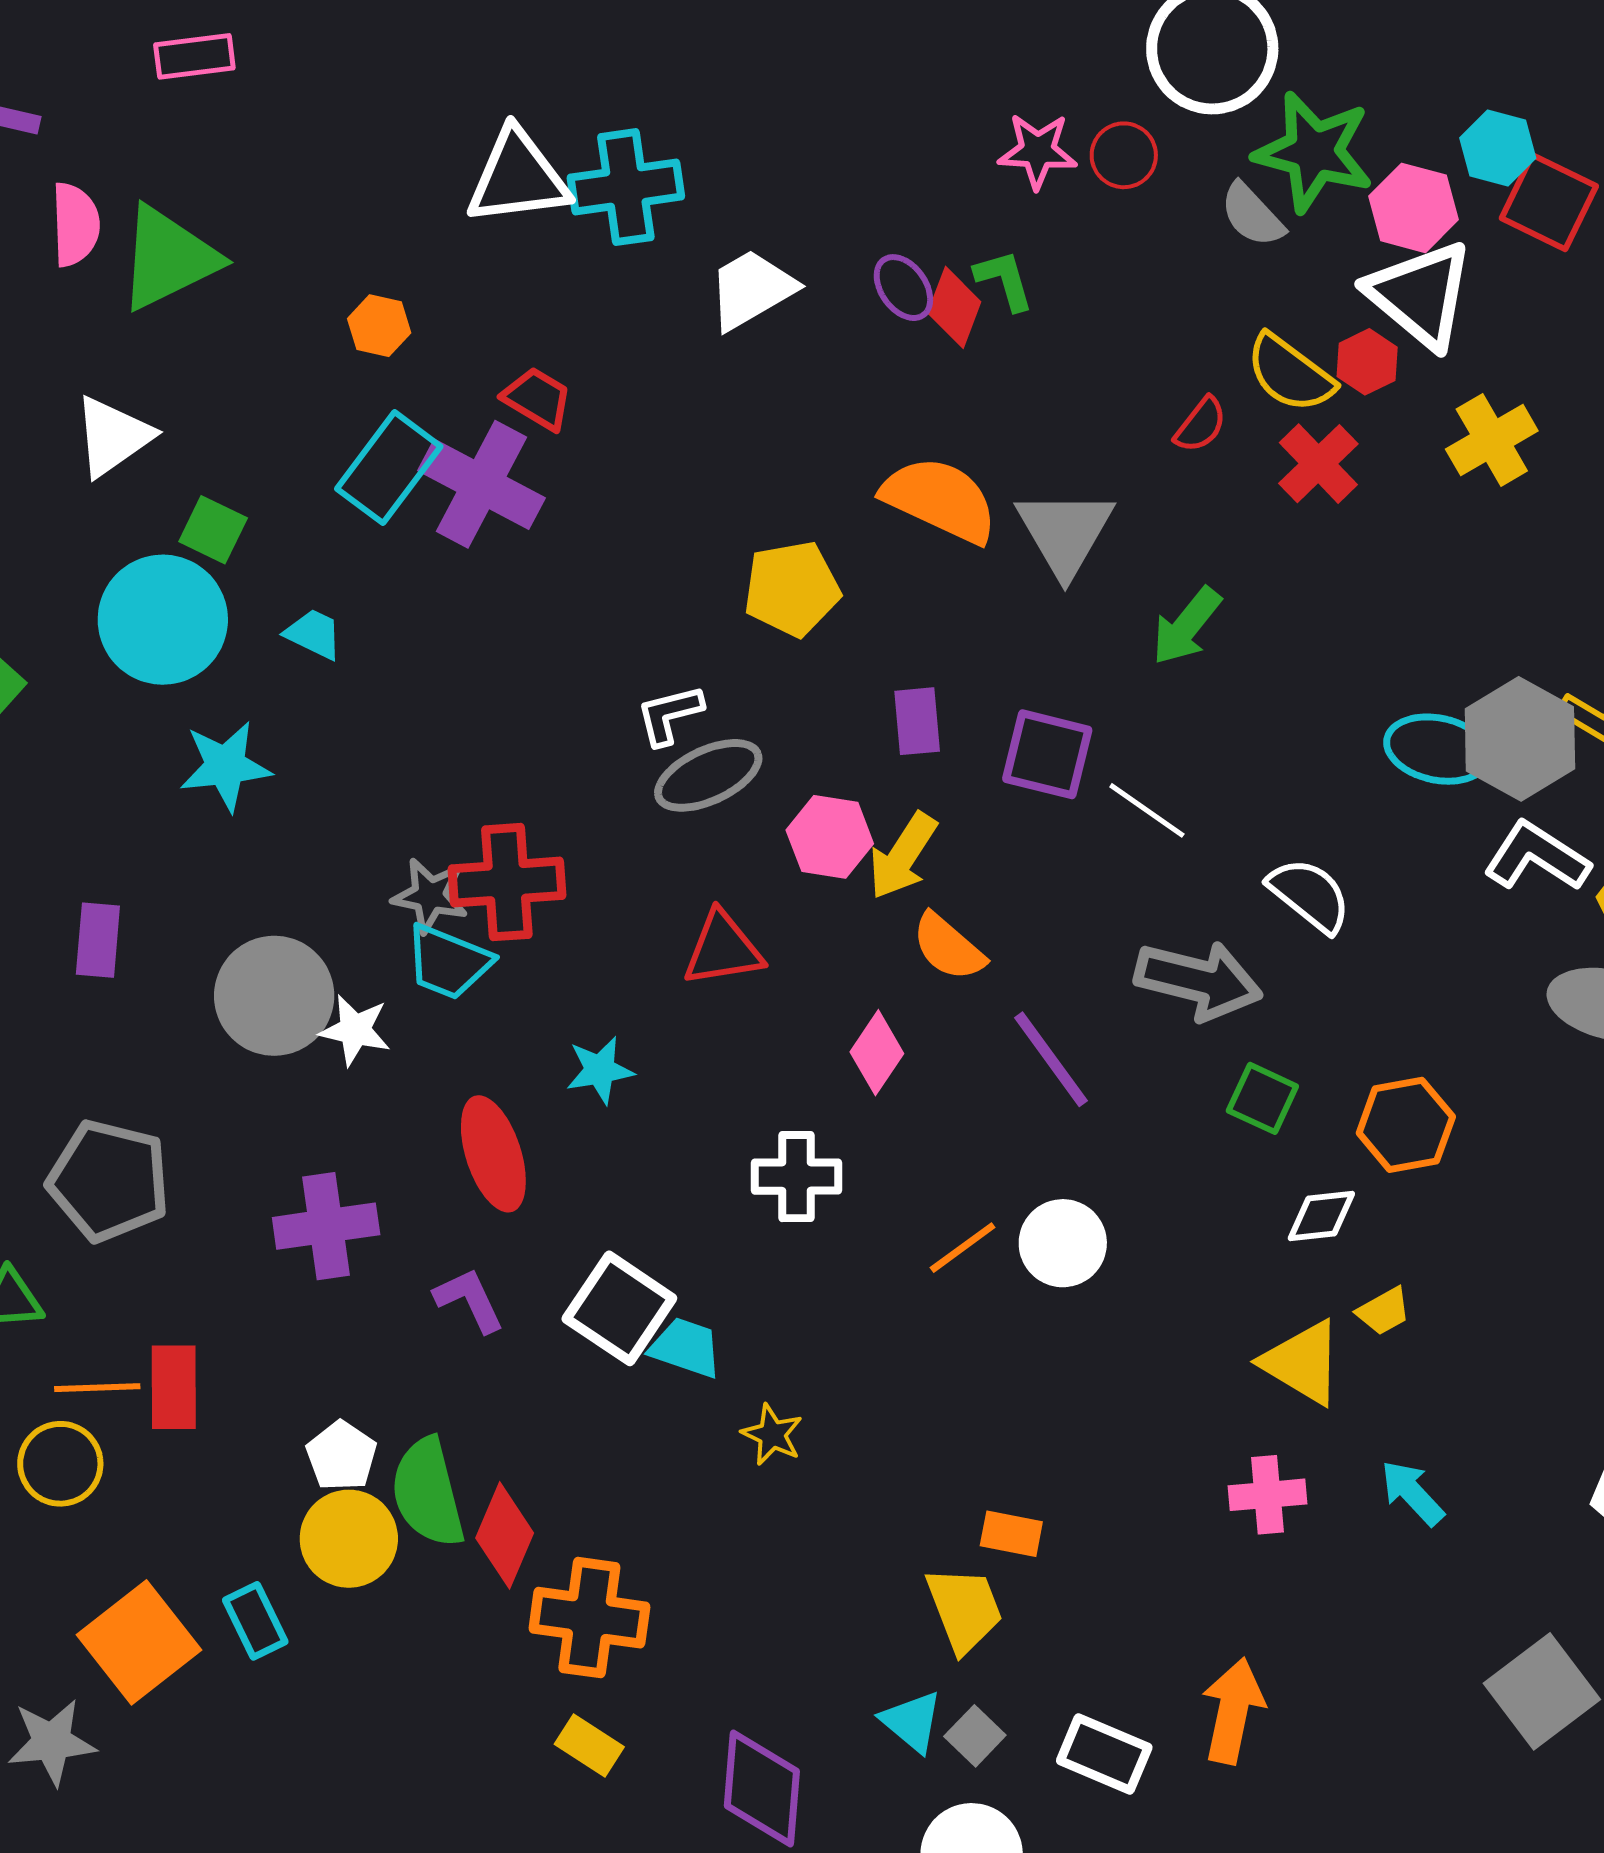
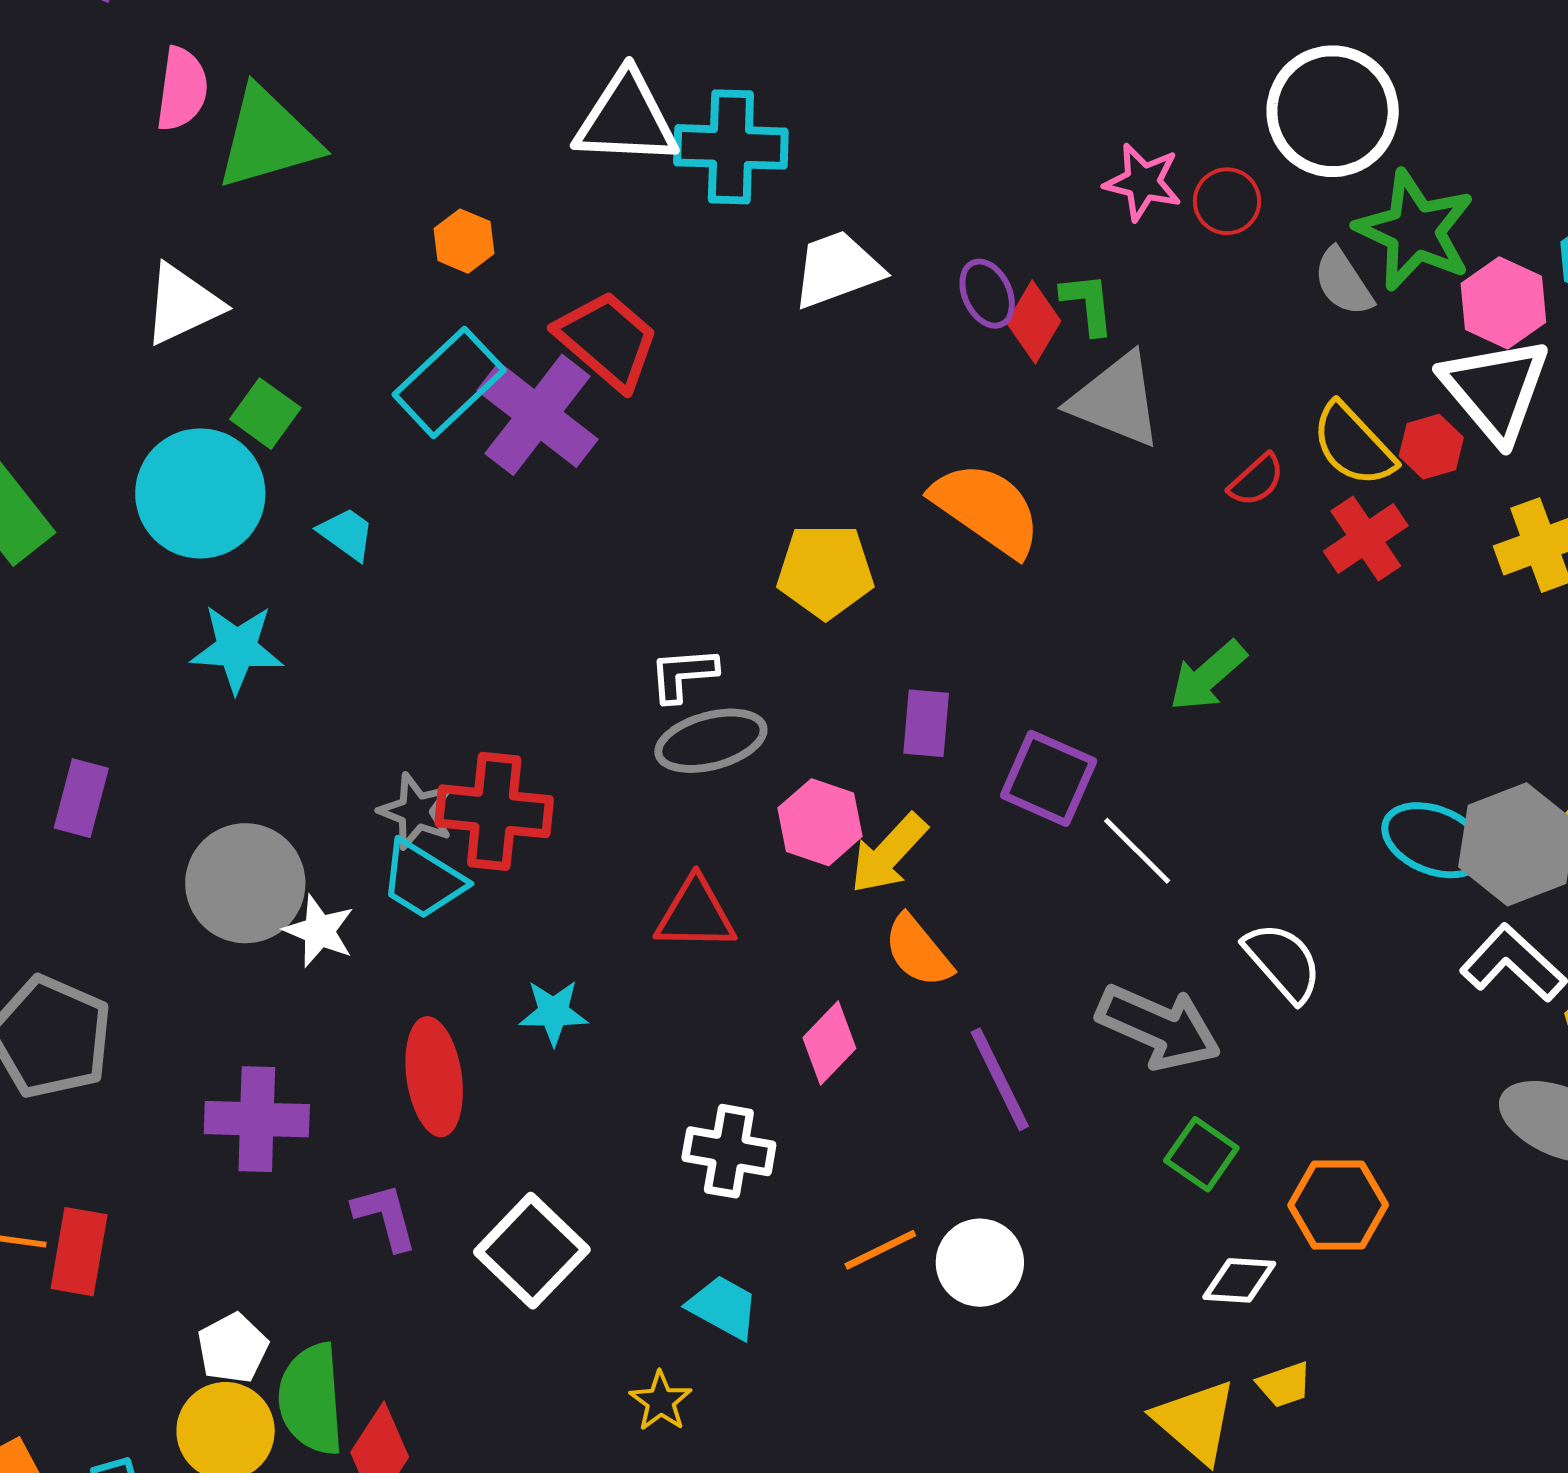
red trapezoid: (537, 399) -> (607, 340), size x1.5
gray triangle: (1065, 532) -> (1116, 400), moved, turned -48
cyan trapezoid: (686, 1348) -> (723, 1307), moved

